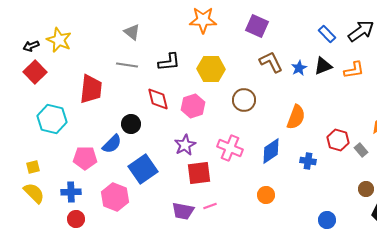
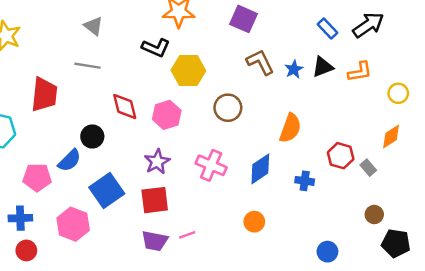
black L-shape: (169, 62) -> (156, 48), moved, turned 30
red square: (199, 173) -> (155, 200), moved

